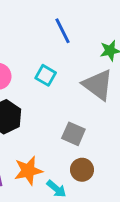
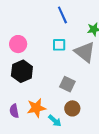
cyan square: (46, 75) -> (59, 45), moved, turned -32

